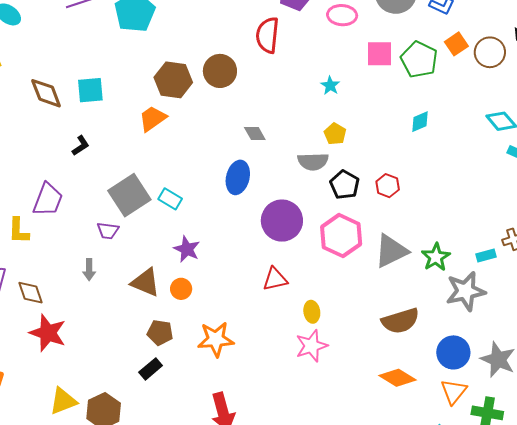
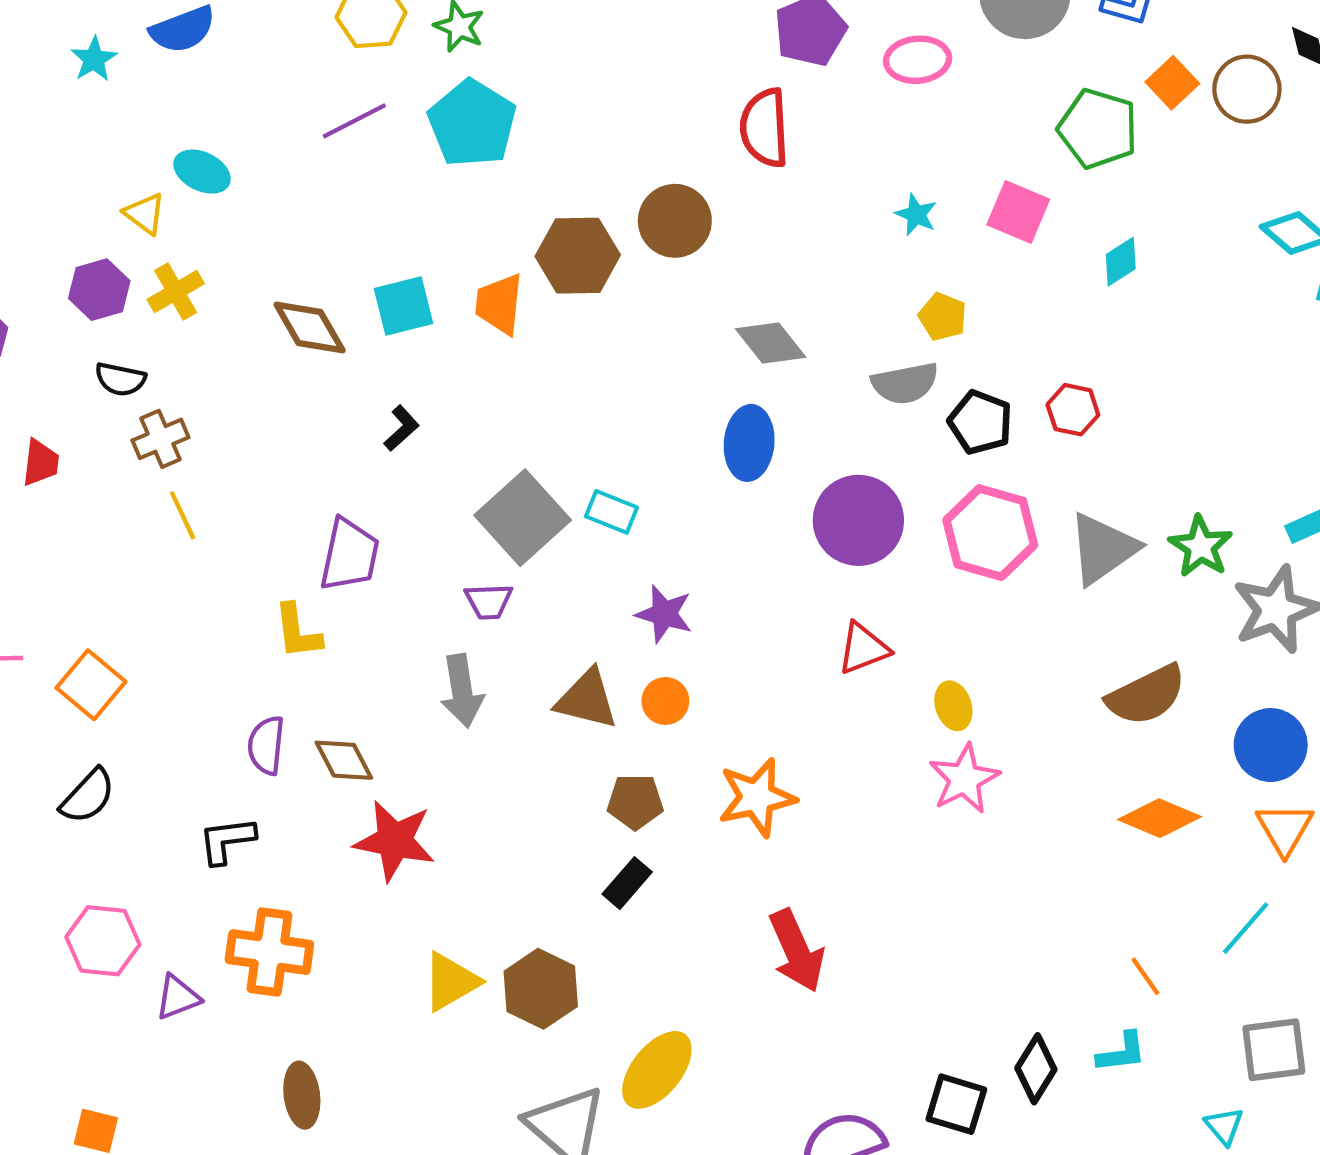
pink square: (380, 54) -> (1018, 212), moved, turned 32
orange trapezoid: (153, 118) -> (499, 304), moved, turned -40
gray diamond: (255, 133) -> (771, 343), size x1.4
gray arrow: (89, 270) -> (462, 691), size x1.5

